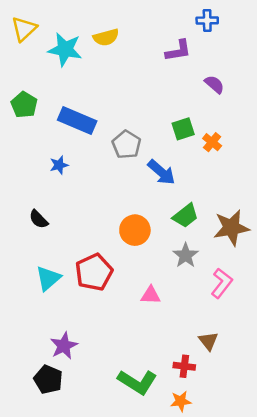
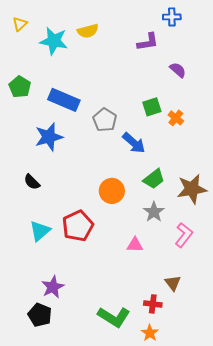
yellow triangle: (24, 29) -> (20, 24), size x0.7
blue star: (59, 165) -> (49, 137), size x1.8
pink triangle: (151, 295) -> (135, 245), moved
orange star: (181, 401) -> (150, 333), turned -30

